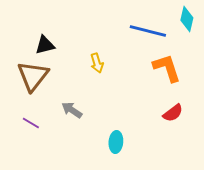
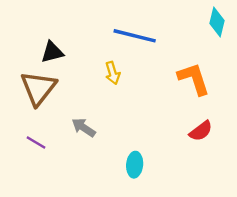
blue line: (148, 31) -> (135, 36), moved

